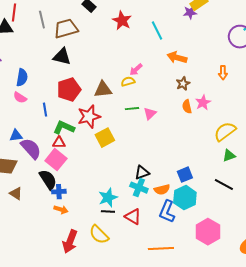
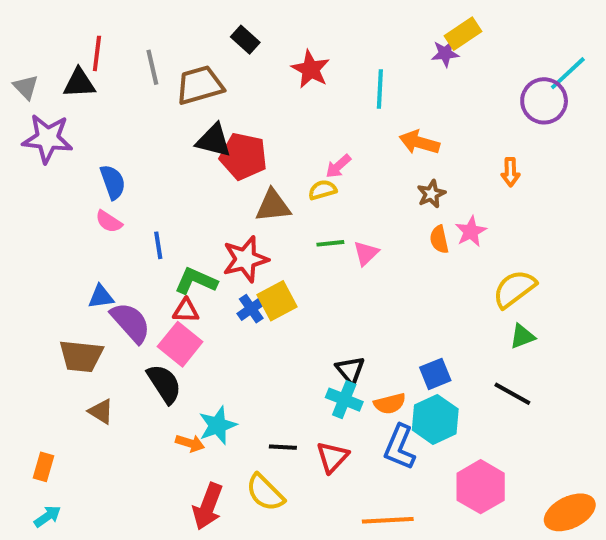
cyan line: (157, 31) -> (380, 89), turned 30
black triangle: (62, 57) -> (214, 140), moved
blue semicircle: (22, 78) -> (113, 182), turned -30
red pentagon: (69, 90) -> (243, 156), moved, turned 30
black triangle: (142, 173) -> (350, 370), turned -49
blue cross: (59, 192) -> (251, 309), moved, turned -32
cyan star: (108, 198) -> (218, 425), moved
red triangle: (133, 217) -> (332, 457), turned 42

